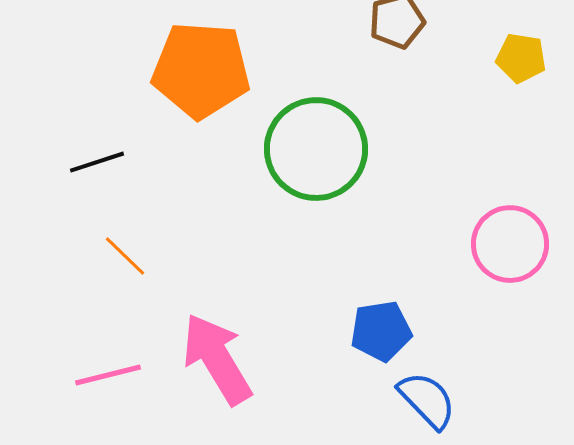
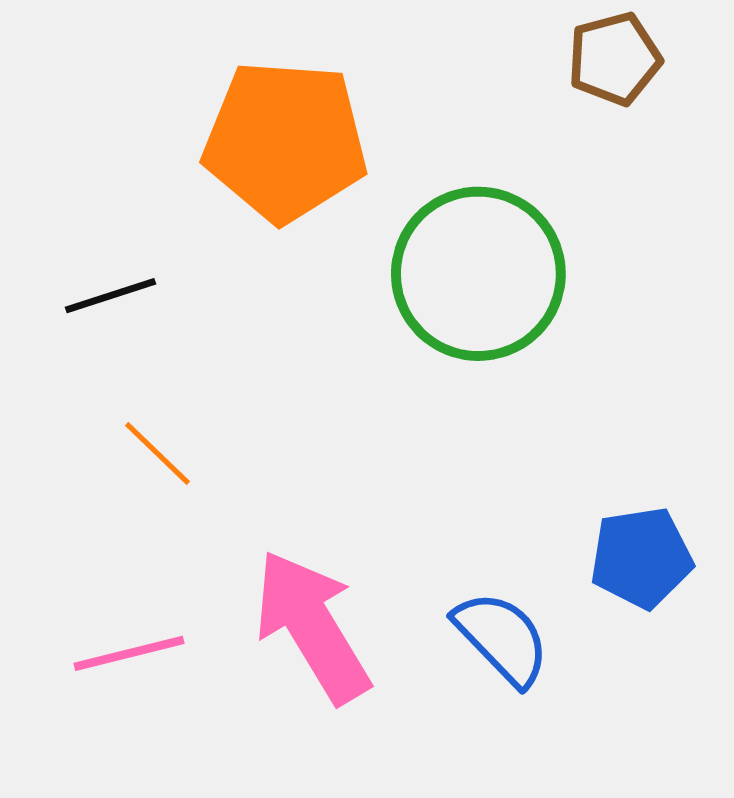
blue pentagon: (381, 331) -> (641, 558), moved
blue semicircle: (427, 400) -> (502, 638), moved

